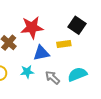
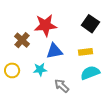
yellow rectangle: (64, 44) -> (85, 52), moved
gray arrow: (52, 78) -> (62, 86), moved

